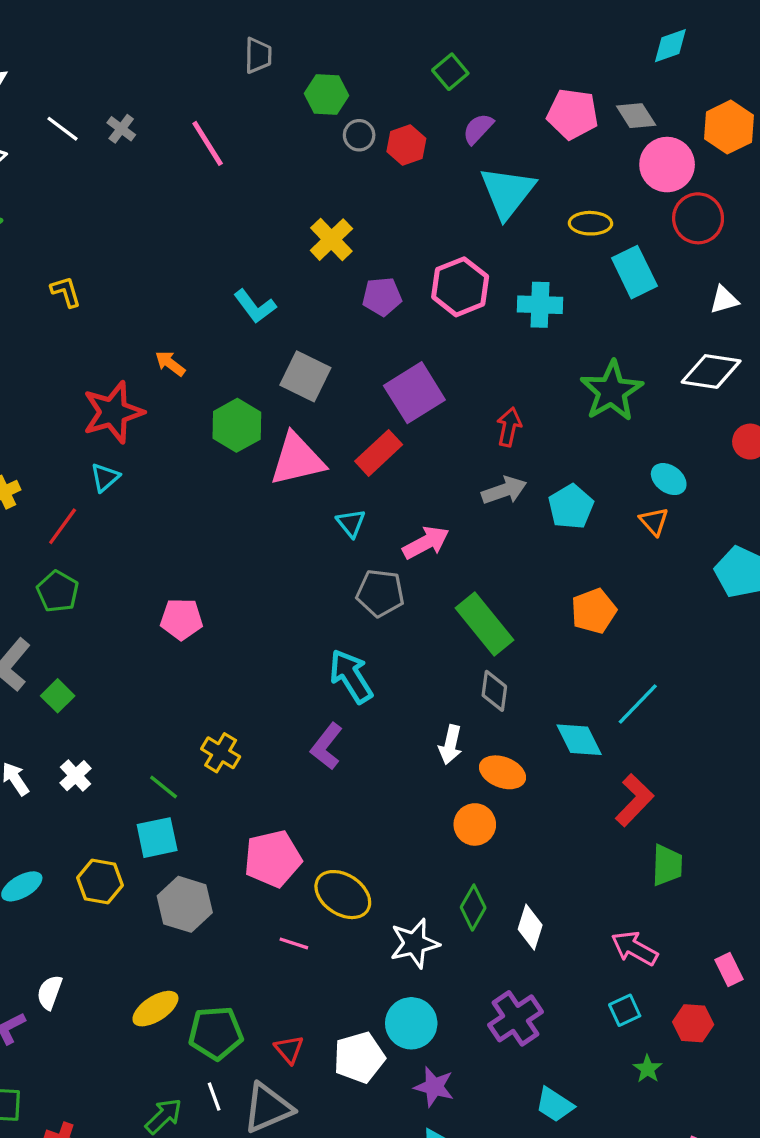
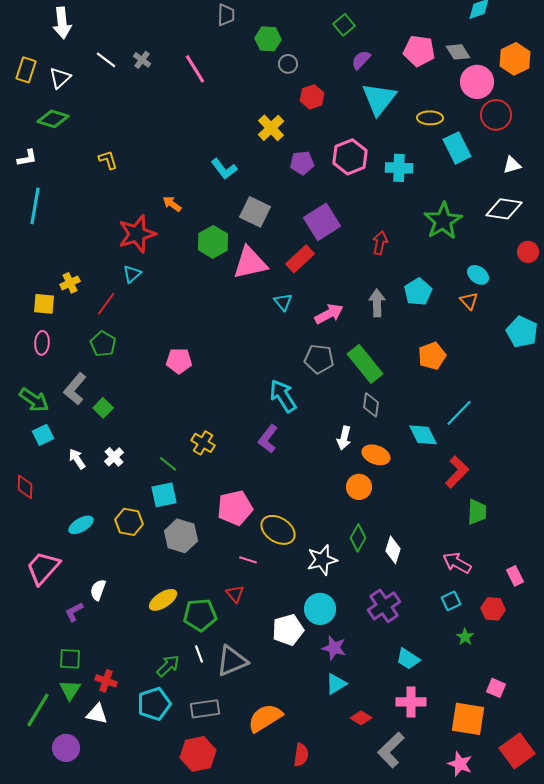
red hexagon: (406, 145) -> (312, 97), moved
gray arrow: (504, 490) -> (377, 303), moved, turned -72
gray pentagon: (380, 593) -> (319, 359), moved
red triangle: (289, 1049) -> (235, 594), moved

